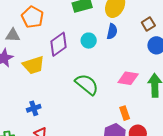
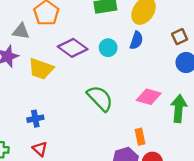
purple diamond: (58, 44) -> (73, 48), turned 65
yellow trapezoid: (34, 65) -> (41, 69), turned 30

